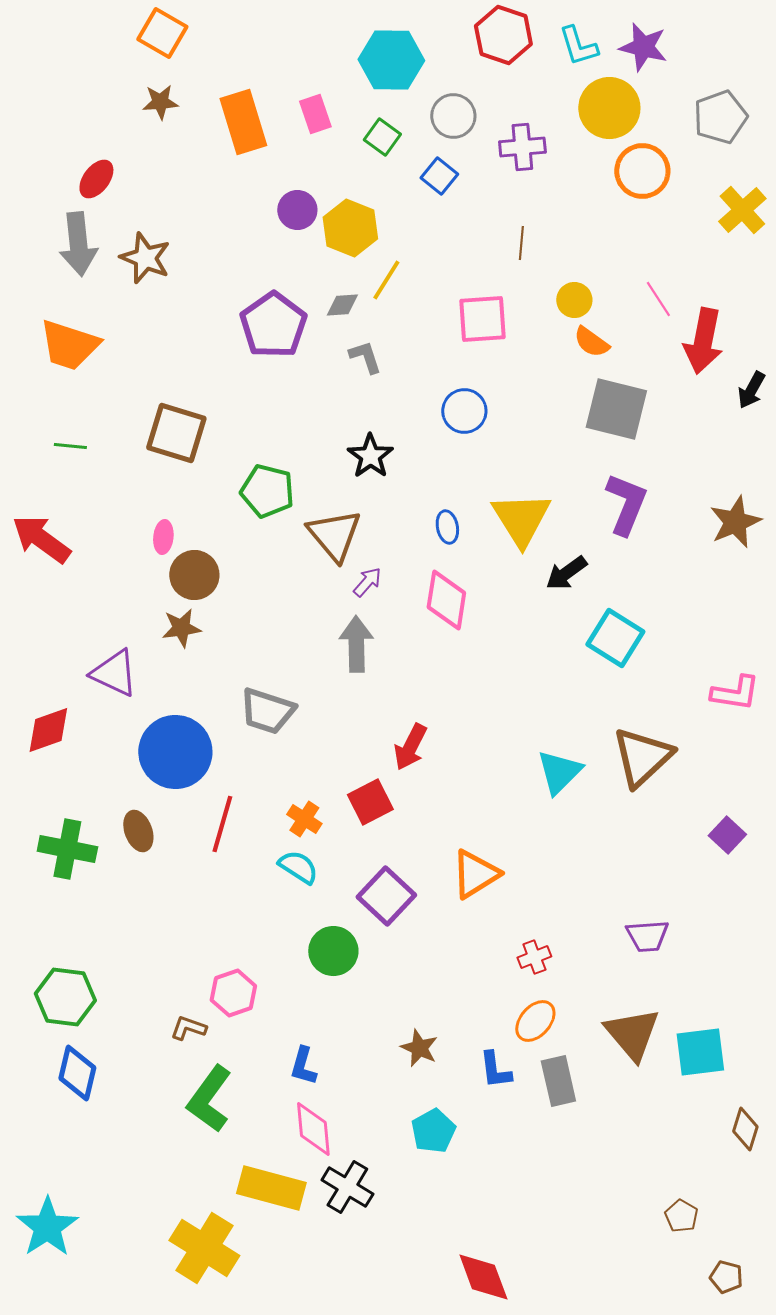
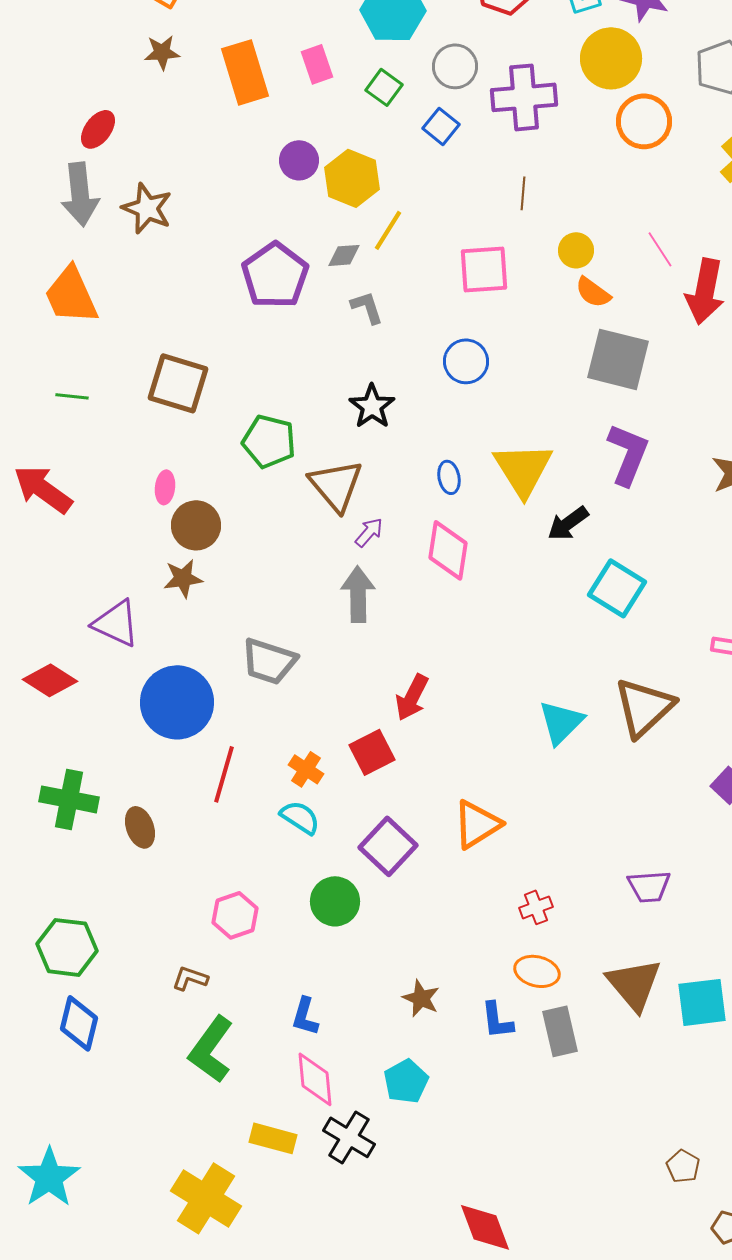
purple cross: (522, 147) -> (524, 97), size x1.4
orange trapezoid: (69, 345) -> (71, 295), turned 48
red diamond: (48, 730) -> (50, 680), turned 52
brown ellipse: (138, 831) -> (140, 827), moved
pink hexagon: (233, 993) -> (235, 915), moved
orange ellipse: (535, 1021) -> (537, 971), turned 63
cyan pentagon: (433, 1131) -> (406, 1081), moved
yellow rectangle: (271, 1188) -> (273, 1138), size x0.7

